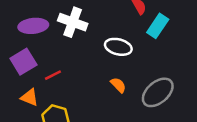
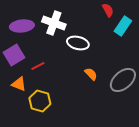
white ellipse: (118, 47) -> (78, 43), moved

